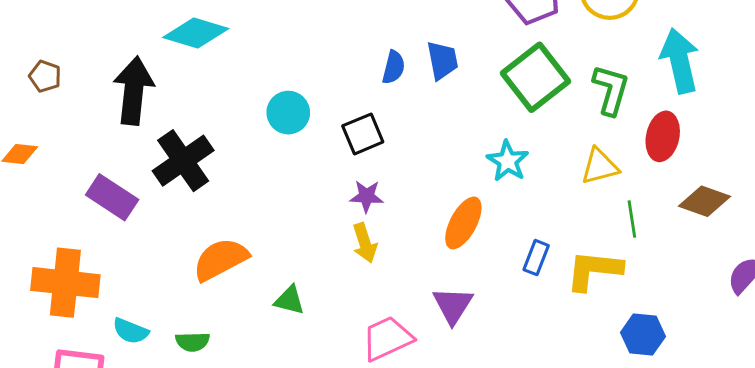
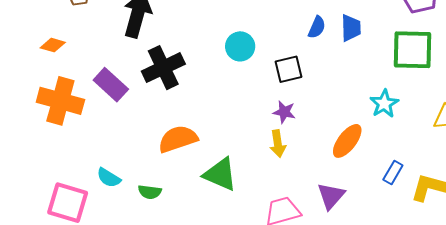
green square: (536, 77) -> (412, 50), turned 30
orange cross: (65, 283) -> (60, 101), moved
green triangle: (289, 300) -> (220, 174), size x1.6

